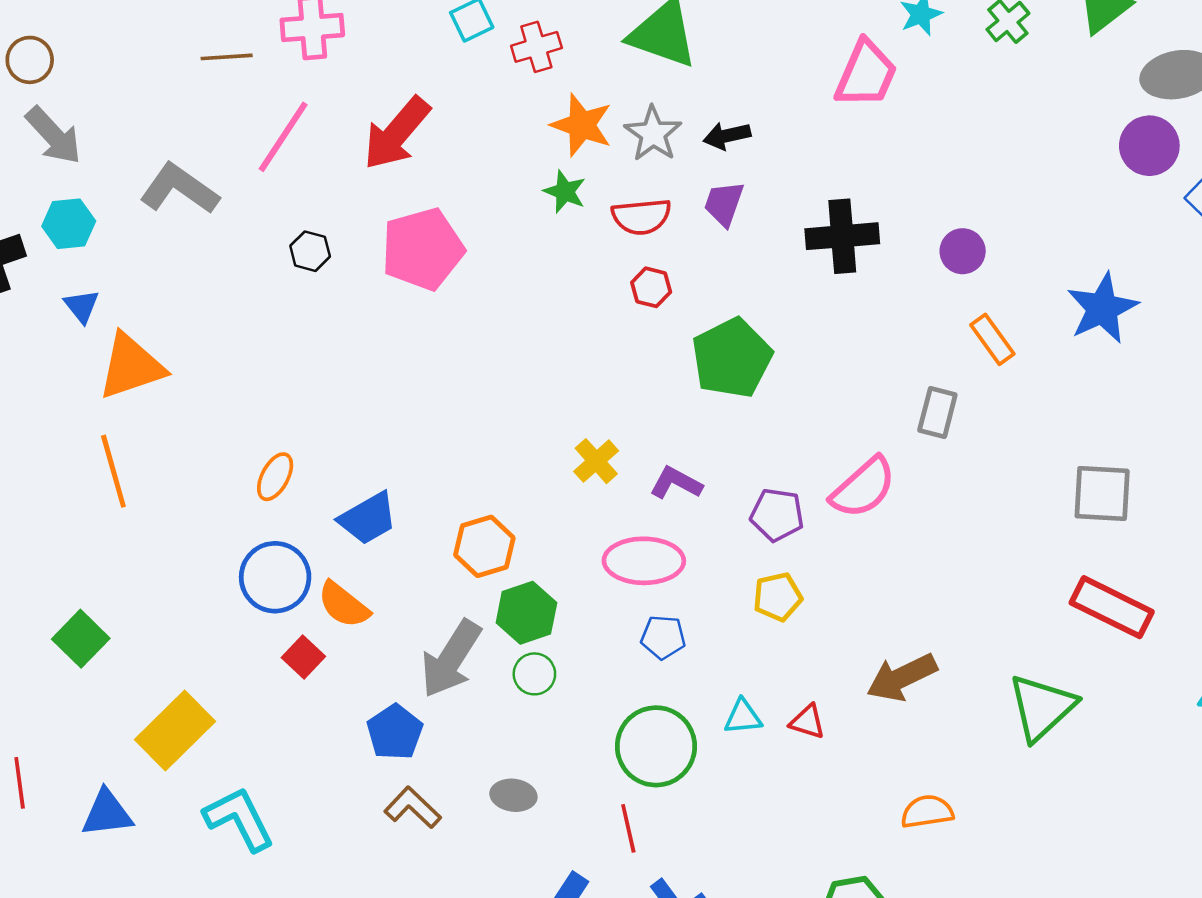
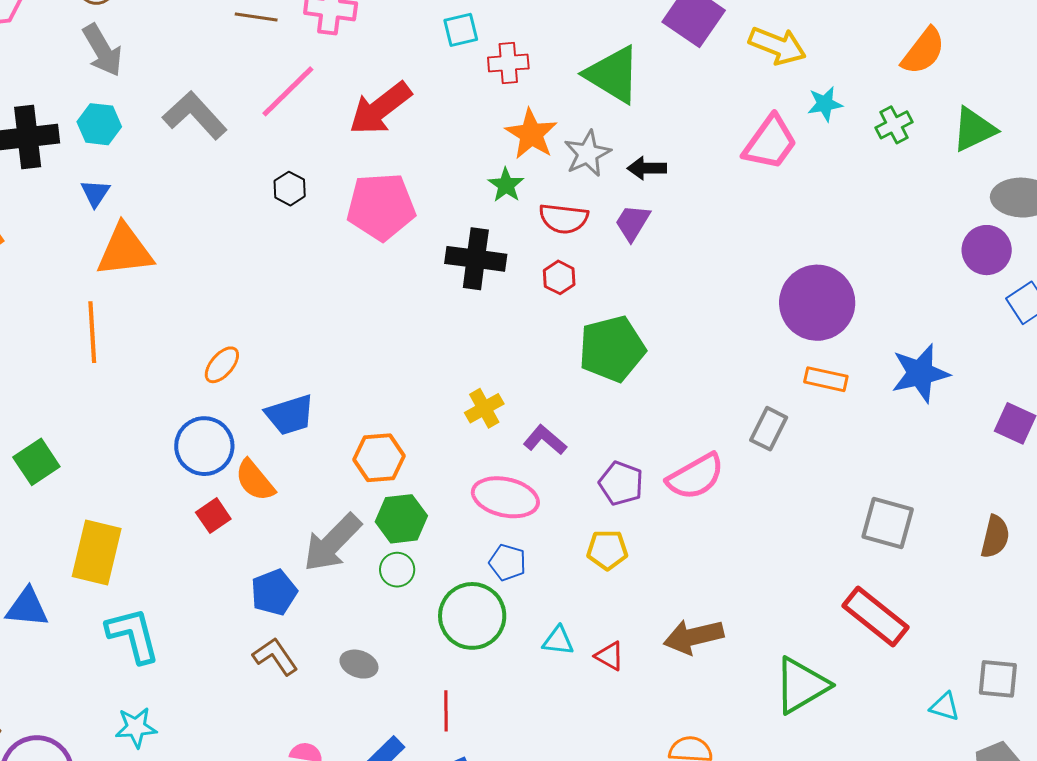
black cross: (842, 236) -> (476, 259), moved
purple circle: (963, 251) -> (817, 303), size x2.0
orange rectangle: (992, 339) -> (826, 379), turned -54
yellow rectangle: (175, 730) -> (97, 553), turned -44
green circle: (656, 746) -> (472, 616), moved

